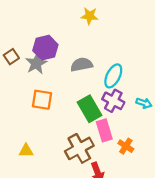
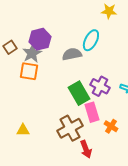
yellow star: (90, 16) -> (109, 11), moved
cyan ellipse: (113, 76) -> (91, 40), moved
orange square: (42, 100) -> (29, 71), moved

